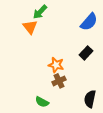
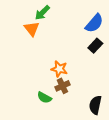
black rectangle: (86, 53) -> (95, 46), moved
green semicircle: (42, 102) -> (44, 98), moved

